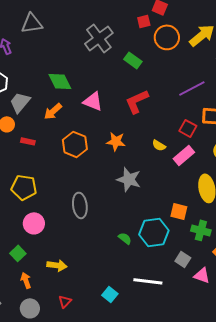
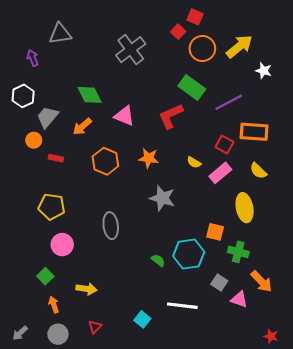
red square: (144, 21) -> (178, 32), turned -32
green rectangle: (133, 60) -> (192, 87), moved, size x1.4

